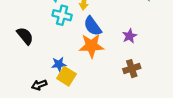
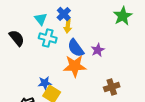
black semicircle: (25, 36) -> (17, 38), moved
purple star: (130, 36) -> (98, 50), moved

